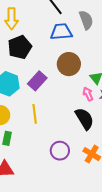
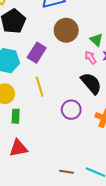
purple circle: (60, 151) -> (71, 110), moved

